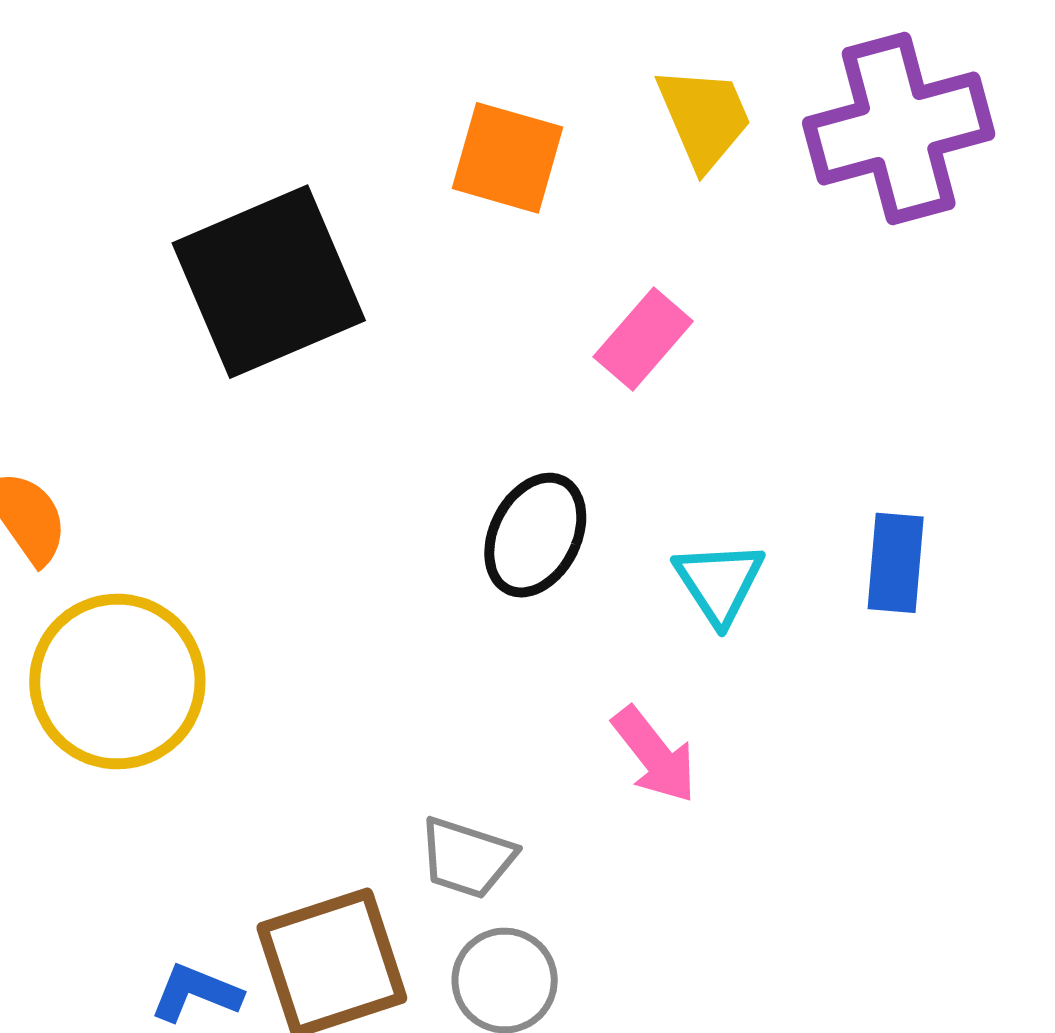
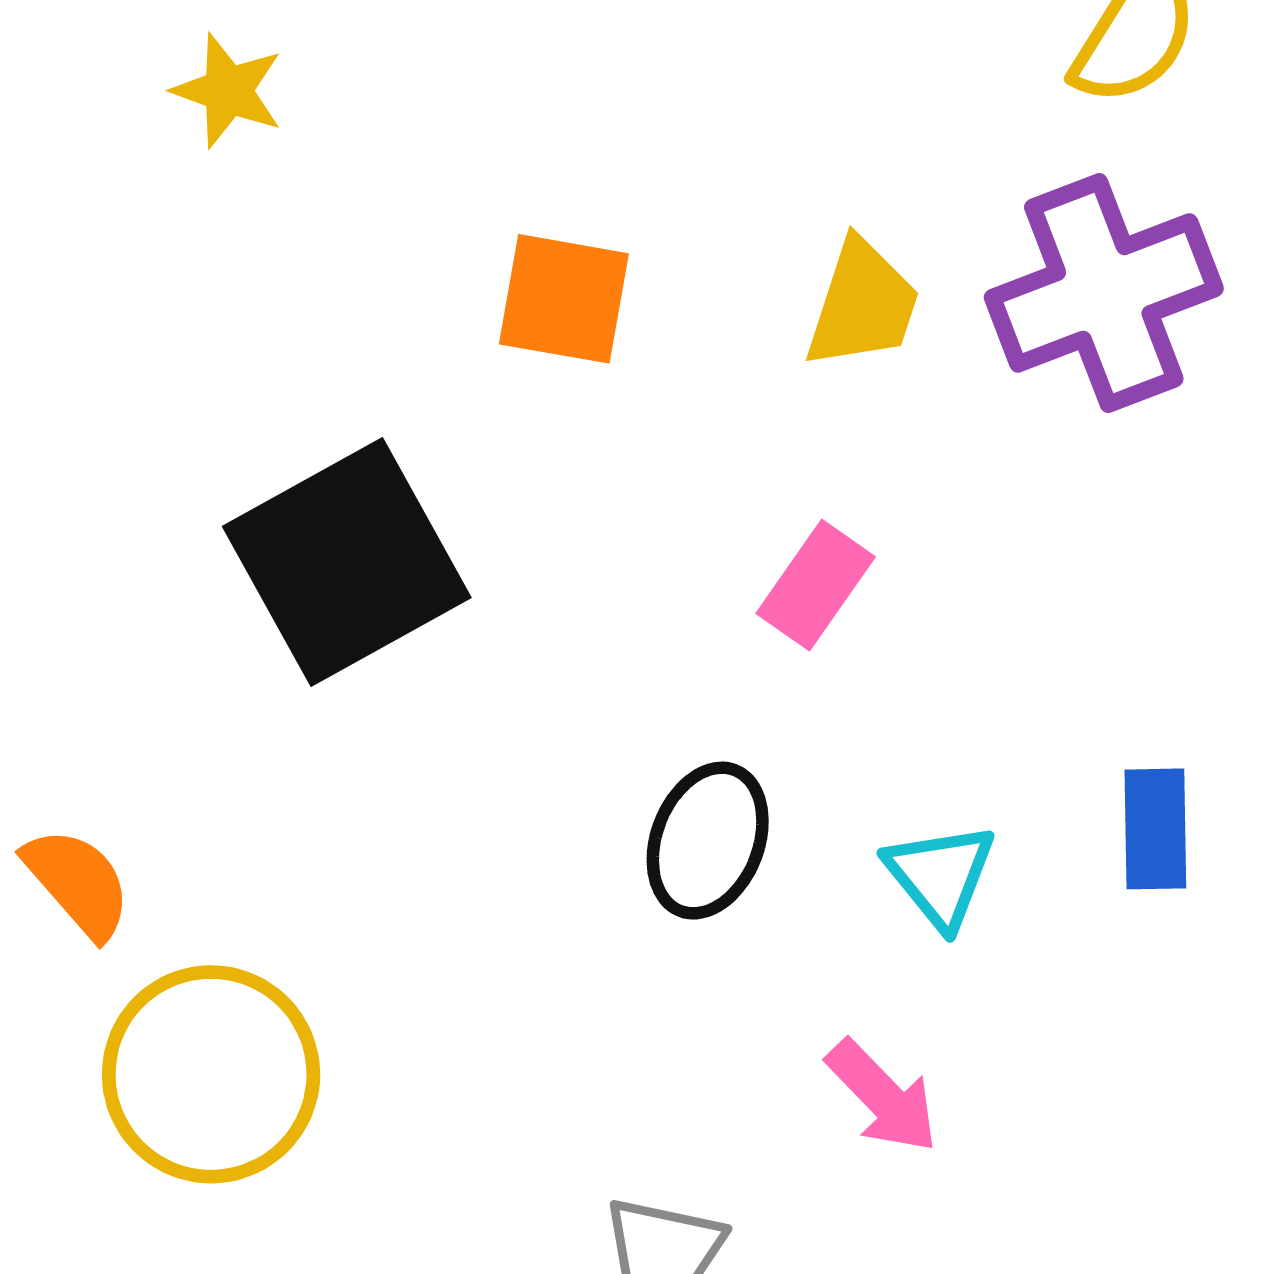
yellow trapezoid: (704, 118) -> (863, 304), turned 47
orange square: (507, 158) -> (564, 299), moved

